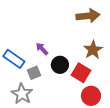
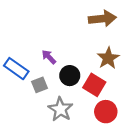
gray star: (22, 94) -> (60, 109), moved

